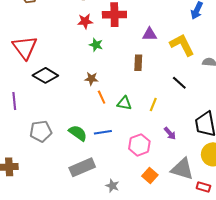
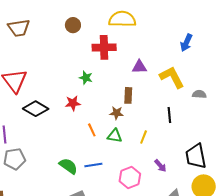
red star: (85, 21) -> (73, 103), moved
brown star: (91, 79) -> (116, 113), moved
black line: (179, 83) -> (169, 115), turned 42
gray pentagon: (41, 131) -> (15, 159), moved

